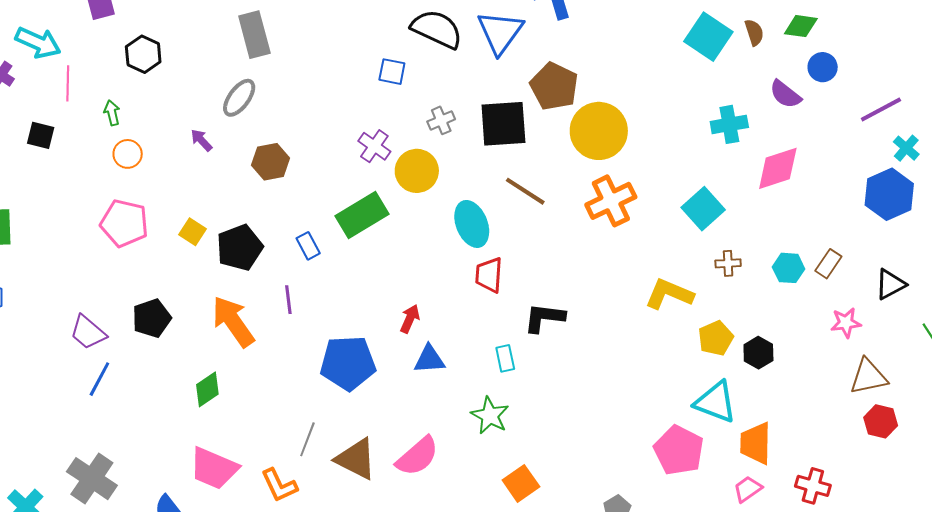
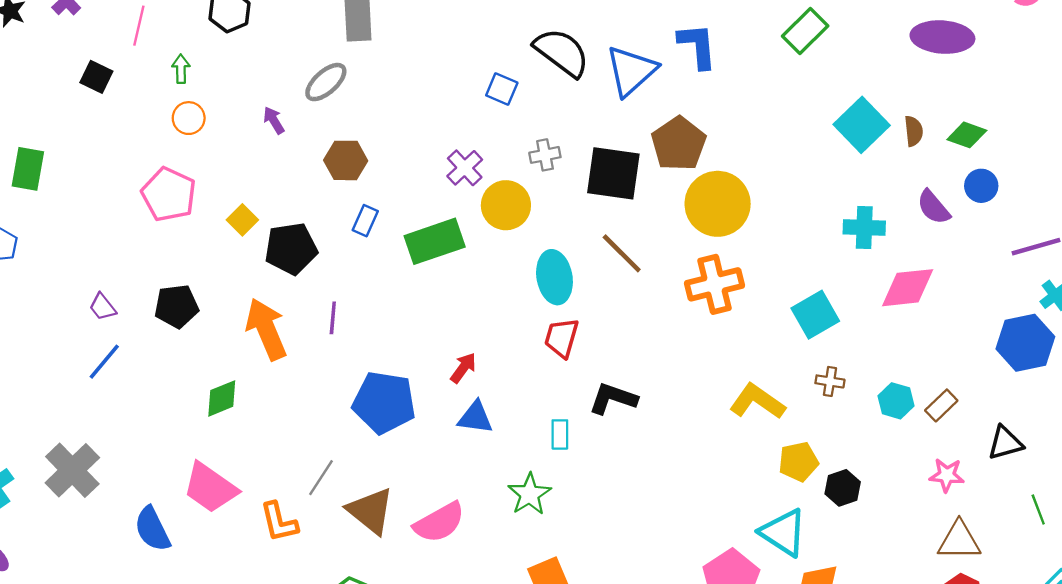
blue rectangle: (308, 246) -> (365, 221), moved, turned 40
purple trapezoid: (88, 332) -> (103, 307), size x0.7

